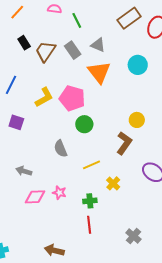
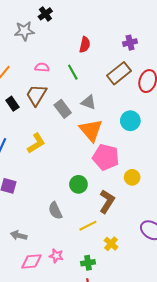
green line: (77, 20) -> (73, 72), moved
brown trapezoid: (45, 51) -> (36, 95), moved
yellow L-shape: (44, 97) -> (36, 143), moved
pink pentagon: (72, 98) -> (106, 157), moved
brown L-shape: (124, 143) -> (107, 201), moved

